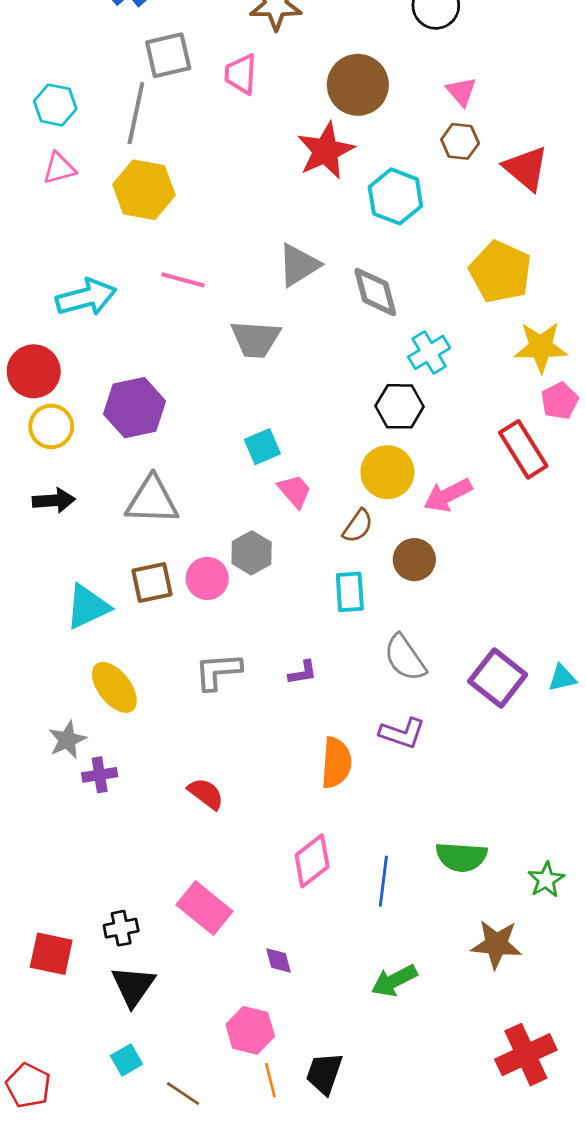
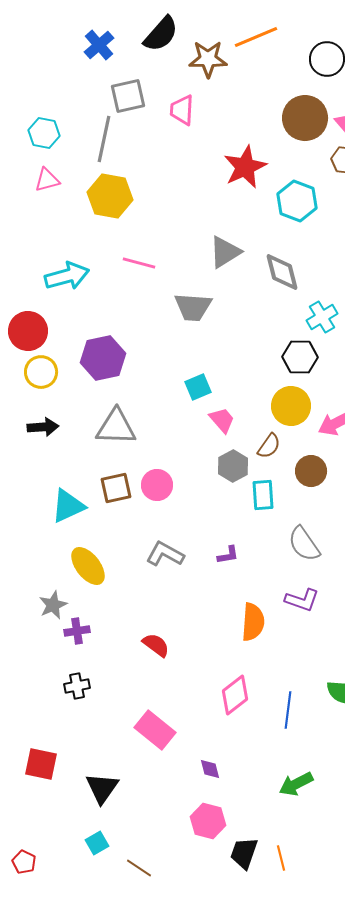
brown circle: (358, 85) -> (305, 118), moved
gray hexagon: (252, 553) -> (233, 466), moved
gray L-shape: (218, 671) -> (165, 554), turned 33
black cross: (121, 928) -> (77, 686), moved
pink hexagon: (250, 1030) -> (208, 821), moved
orange line: (270, 1080) -> (281, 858), moved
red pentagon: (28, 1086) -> (24, 862), size x0.7

